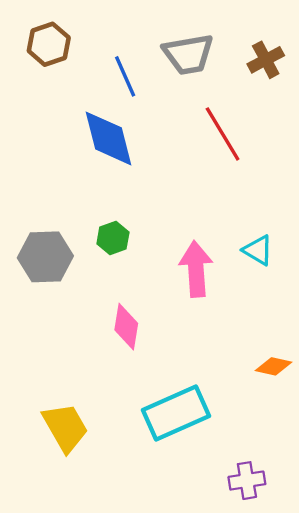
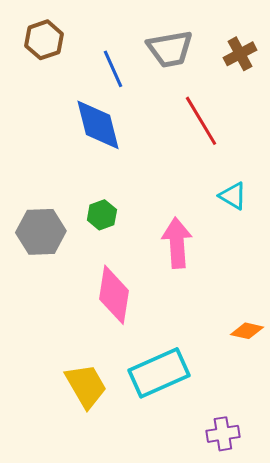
cyan triangle: (258, 250) -> (233, 196), moved
pink diamond: (126, 327) -> (114, 295), size x1.4
yellow trapezoid: (65, 427) -> (86, 386), moved

